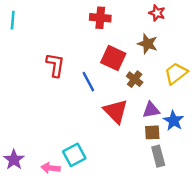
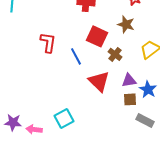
gray rectangle: (158, 156) -> (145, 120), moved, turned -48
purple star: (14, 160) -> (13, 122), turned -30
pink arrow: (51, 168) -> (34, 129), moved

